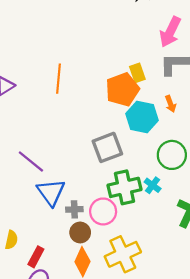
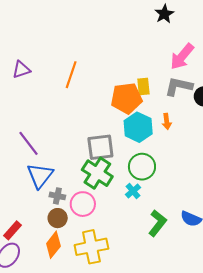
green circle: (172, 155) -> (142, 167), moved
green cross: (124, 187) -> (97, 173), moved, turned 32

